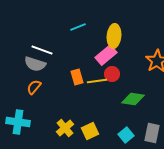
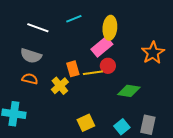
white line: (42, 50) -> (38, 28), moved
orange semicircle: (34, 87) -> (30, 79), turned 63
yellow cross: (65, 128) -> (60, 86), moved

